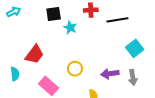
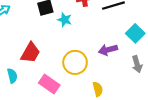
yellow circle: (75, 69) -> (75, 62), size x1.5
purple arrow: (110, 74) -> (108, 50), moved

